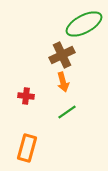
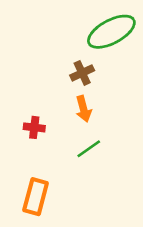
brown cross: (62, 55) -> (82, 73), size x0.7

